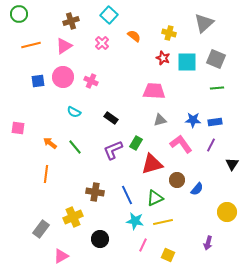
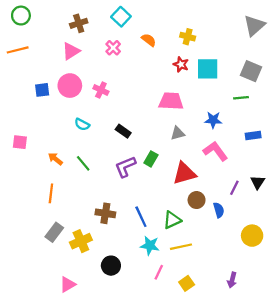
gray triangle: (204, 23) -> (254, 26), moved
orange line: (31, 45) -> (18, 50), moved
gray square: (216, 59) -> (251, 71), moved
blue star: (193, 120) -> (213, 120), moved
blue rectangle: (215, 122) -> (253, 136), moved
pink L-shape: (181, 144) -> (215, 151), moved
purple line: (211, 145) -> (234, 188), moved
red triangle: (152, 164) -> (184, 173), moved
blue semicircle: (197, 189) -> (219, 210), turned -56
gray rectangle: (41, 229) -> (54, 232), moved
purple arrow: (208, 243) -> (232, 280), moved
yellow square: (168, 255) -> (187, 283), turned 32

